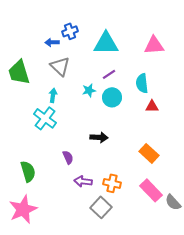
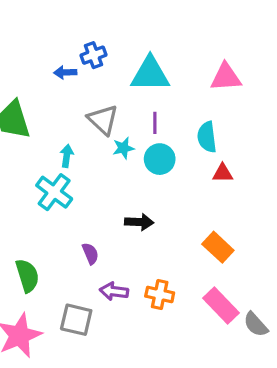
gray triangle: (60, 66) -> (103, 120), moved
purple line: (109, 74) -> (155, 123), turned -56
gray square: (101, 207) -> (76, 320), moved, turned -30

